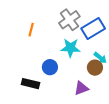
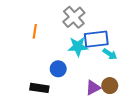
blue rectangle: (93, 29) -> (96, 39), moved, turned 30
brown circle: (95, 68) -> (110, 86), moved

